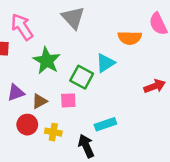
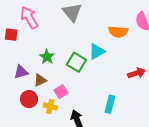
green star: (47, 61) -> (47, 57), moved, size x0.7
pink square: (68, 100) -> (61, 92), moved, turned -32
cyan rectangle: (105, 124) -> (110, 104), moved, turned -60

